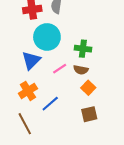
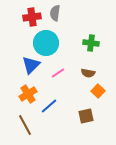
green cross: (83, 49) -> (91, 43), moved
brown semicircle: (81, 70) -> (88, 73), moved
orange square: (88, 88) -> (98, 91), moved

